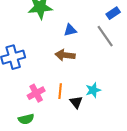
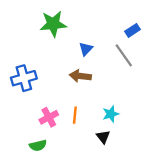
blue triangle: (70, 30) -> (86, 49), turned -32
black triangle: (76, 102) -> (103, 137), moved

